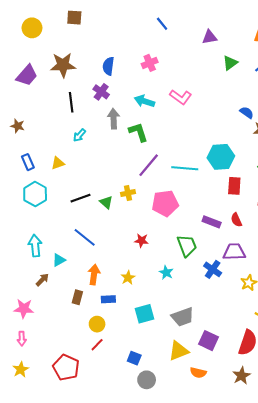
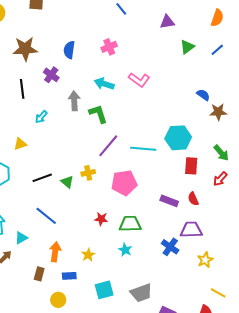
purple cross: (101, 92) -> (51, 75), moved
black line: (71, 102) -> (22, 89), moved
green trapezoid: (187, 246) -> (130, 224), moved, turned -70

